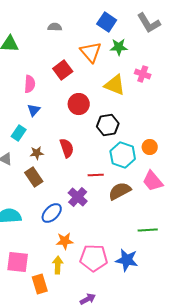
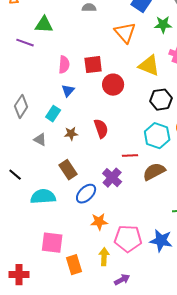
green star: (119, 47) -> (163, 25), moved
red square: (63, 70) -> (93, 65), moved, turned 30
black hexagon: (108, 125) -> (161, 100), moved
brown rectangle: (34, 177) -> (68, 170), moved
yellow arrow: (58, 265) -> (104, 257), moved

